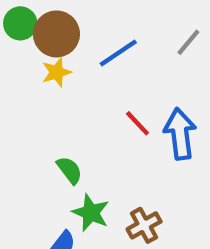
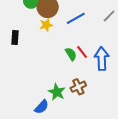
green semicircle: (69, 170) -> (71, 54), moved
brown cross: (144, 225) -> (78, 87), moved

